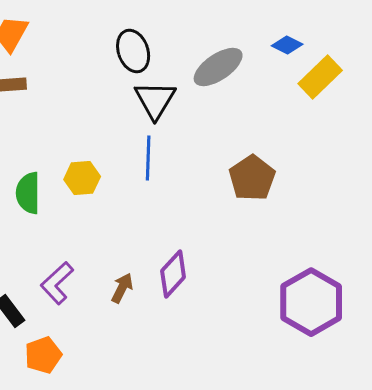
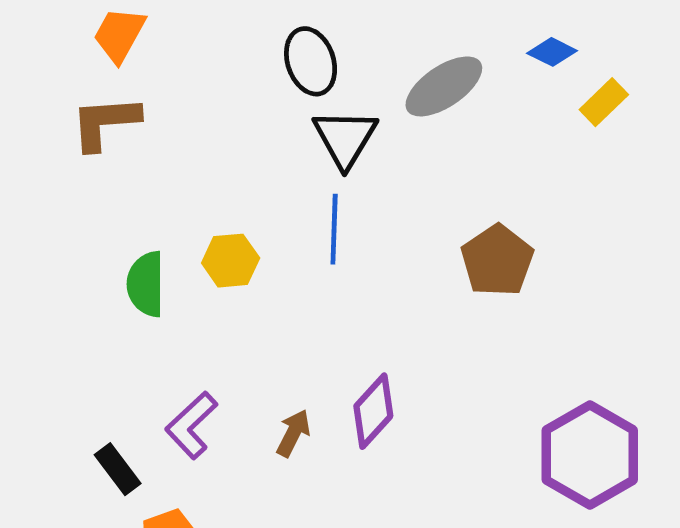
yellow rectangle: (320, 77) -> (604, 102), size x0.7

